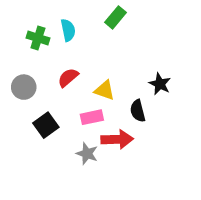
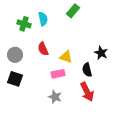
red semicircle: (68, 78) -> (43, 49), turned -72
black square: (46, 125) -> (15, 79), moved, turned -35
red arrow: (117, 139) -> (87, 92), moved, turned 66

